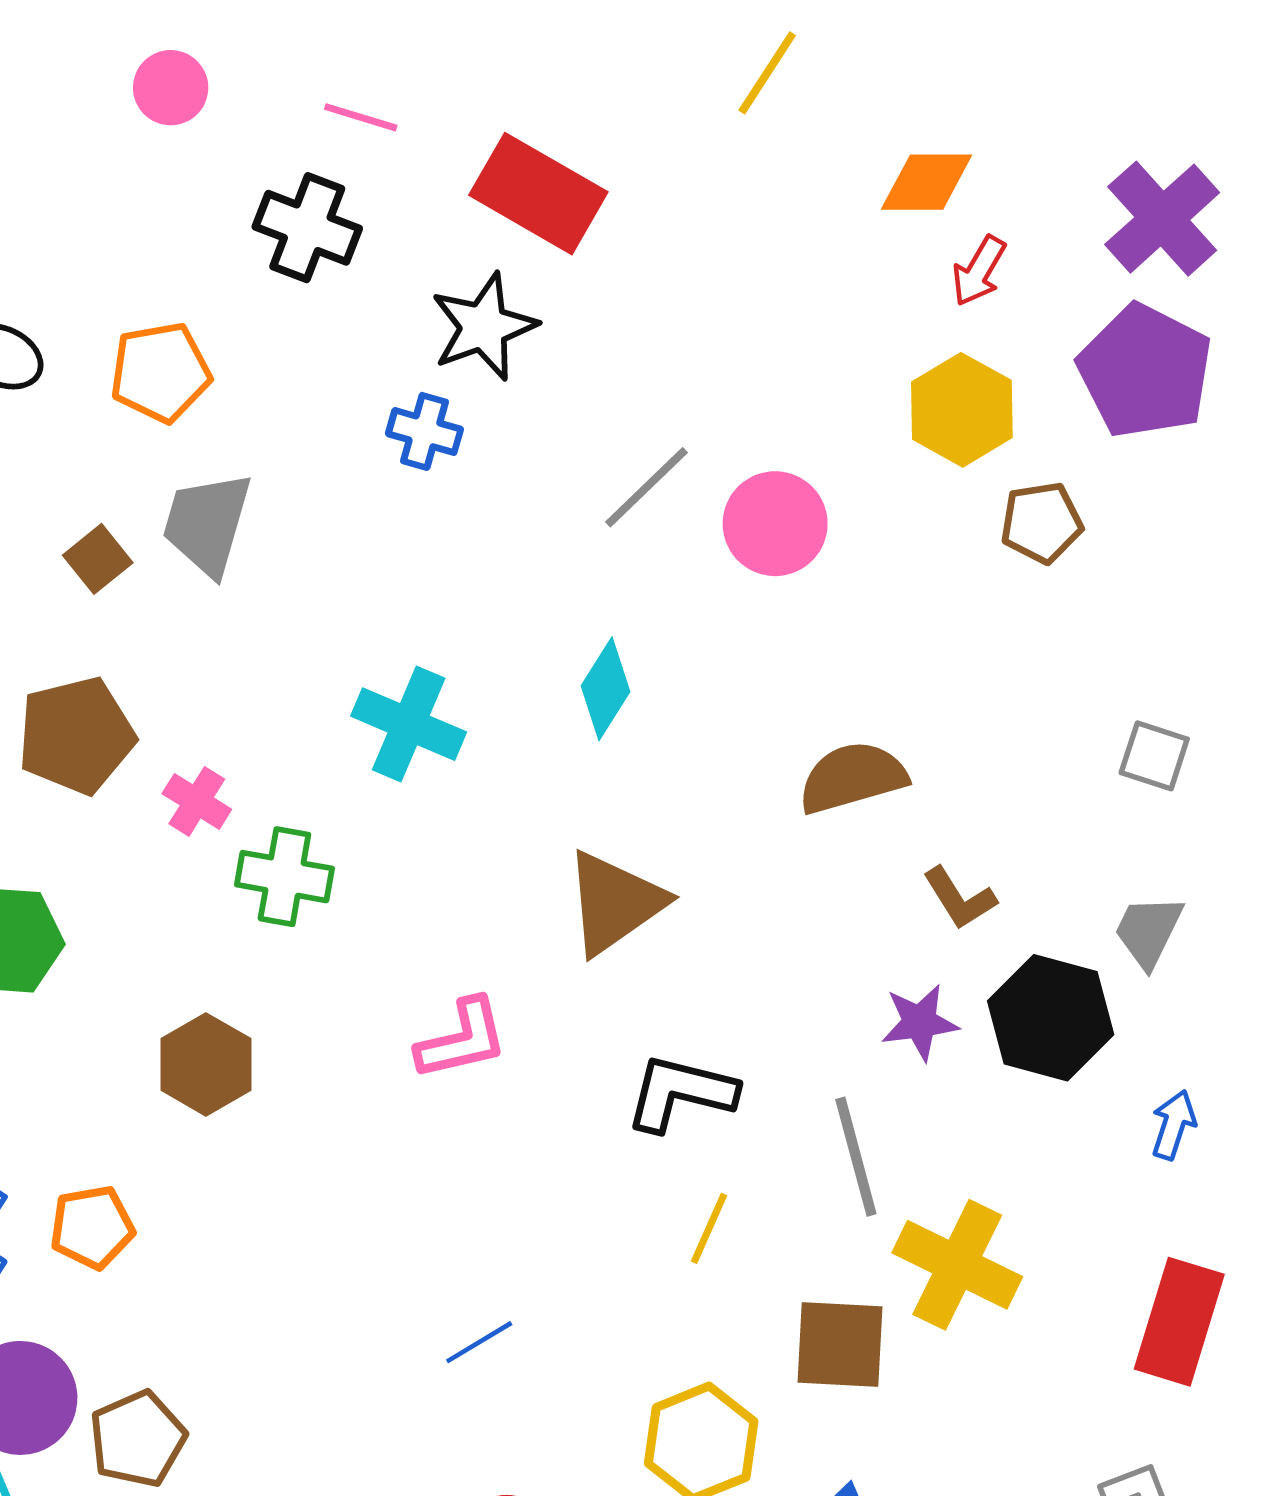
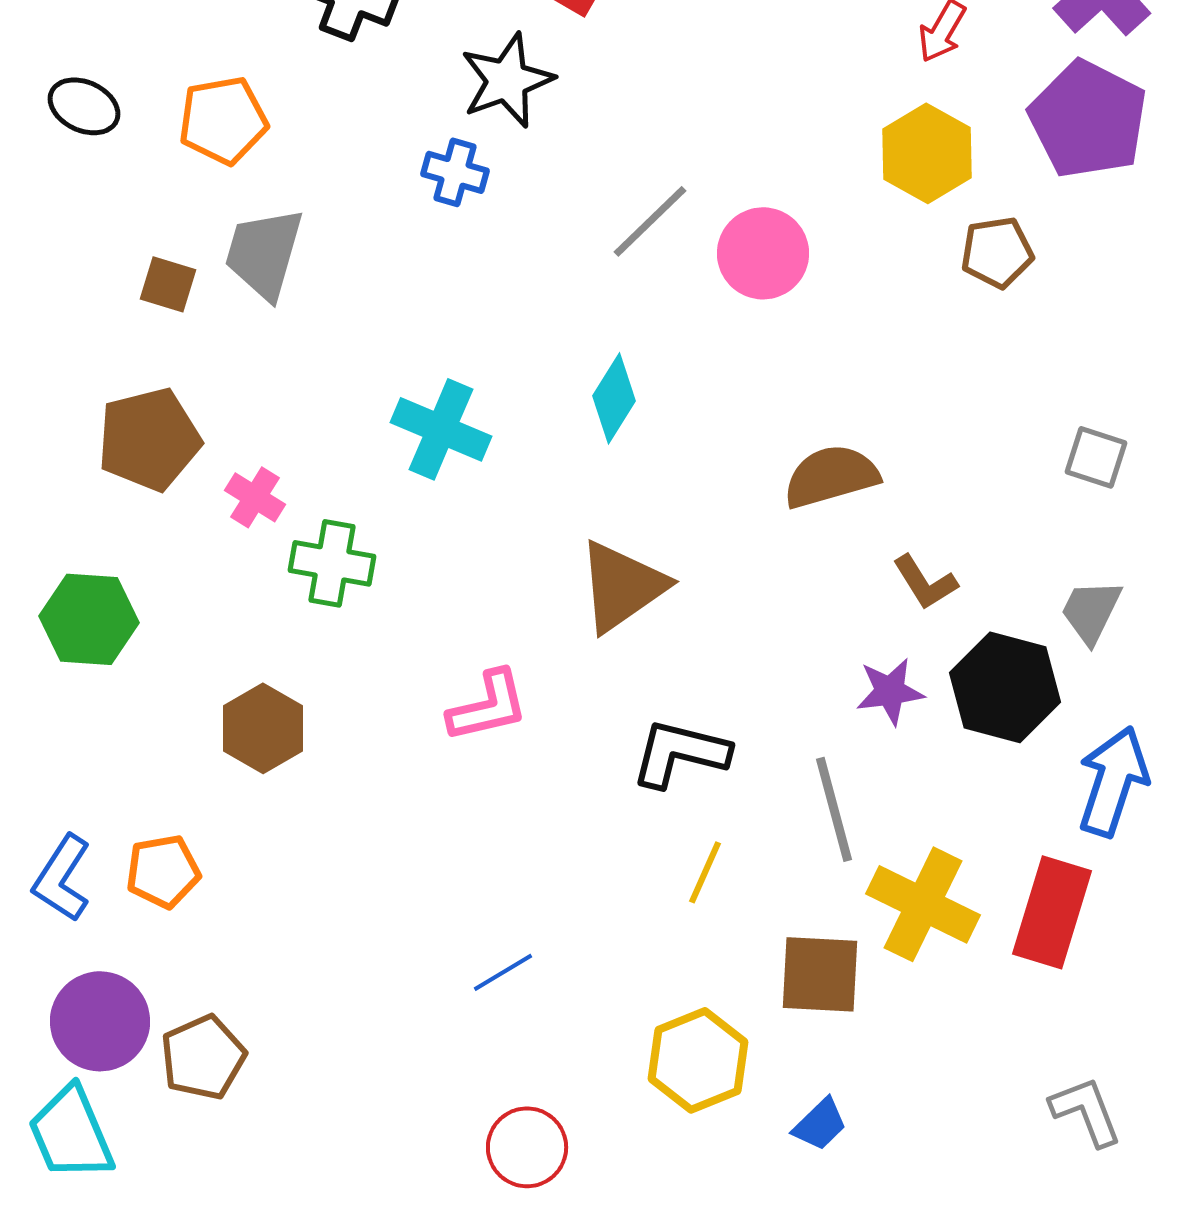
brown square: (98, 559) -> (168, 284), turned -34
blue arrow: (1174, 1125) -> (1113, 781), size x1.8
red rectangle: (1179, 1322) -> (1052, 912), moved

